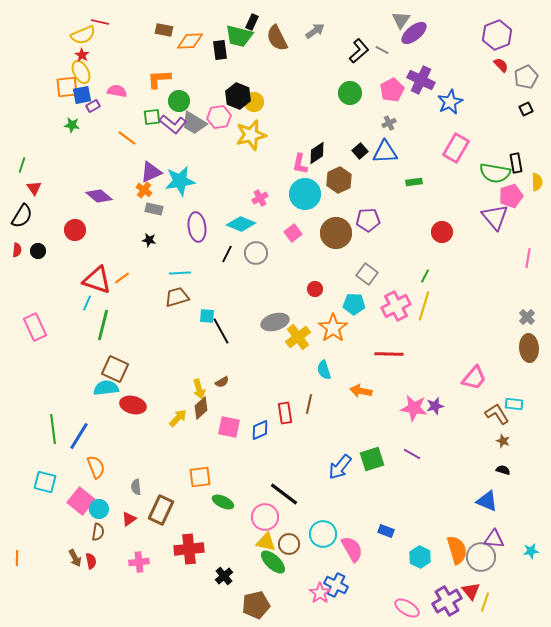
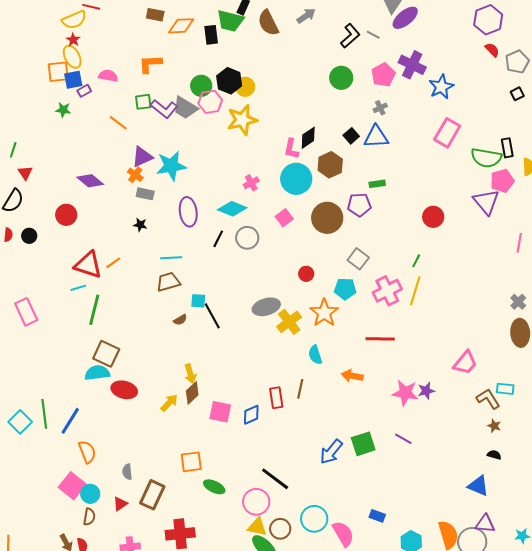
green circle: (179, 101) -> (201, 86), moved
green rectangle: (414, 182) -> (377, 184), moved
cyan line: (87, 303) -> (78, 288), turned 49
brown semicircle: (222, 382) -> (180, 320), moved
cyan square: (45, 482) -> (20, 422), moved, turned 30

